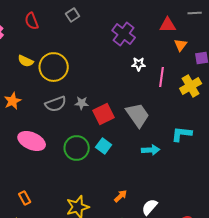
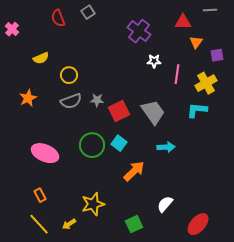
red semicircle: (32, 21) -> (58, 18), moved
yellow semicircle: (26, 61) -> (41, 58), turned -49
yellow circle: (54, 67) -> (69, 75), moved, size x0.6
cyan L-shape: (182, 134) -> (197, 110), moved
pink ellipse: (32, 141) -> (45, 153), moved
orange arrow: (121, 196) -> (134, 171), moved, size x1.6

